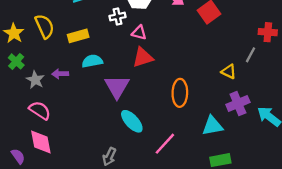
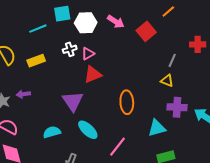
white cross: (118, 17) -> (70, 49), moved
pink triangle: (139, 33) -> (88, 54), turned -40
gray line: (250, 55) -> (172, 60), moved
cyan semicircle: (92, 61) -> (52, 132), moved
purple cross: (238, 103) -> (177, 107), turned 30

